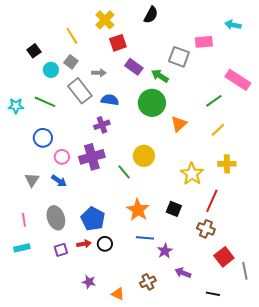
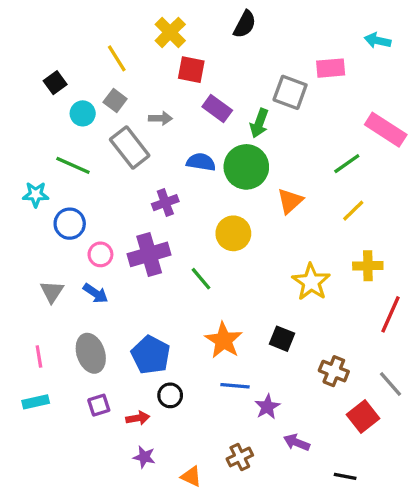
red square: (118, 43) -> (191, 70), turned 30
green arrow: (160, 76) -> (259, 123), turned -102
blue semicircle: (110, 100) -> (201, 162), moved
cyan star: (16, 106) -> (36, 194), moved
yellow circle: (144, 156) -> (233, 233), moved
red line: (212, 201) -> (391, 314), moved
red arrow: (84, 244) -> (138, 418), moved
gray line: (245, 271) -> (391, 384), moved, turned -30

